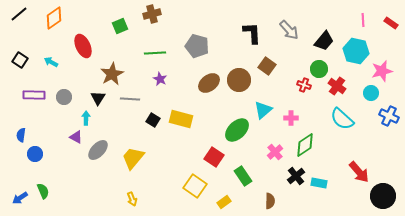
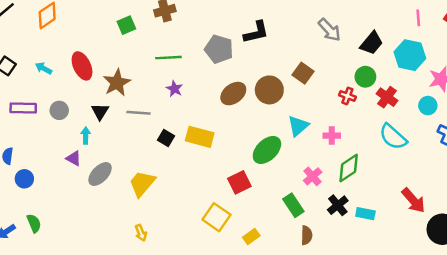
black L-shape: (252, 33) -> (256, 32), moved, turned 80
red ellipse: (83, 46) -> (82, 66), moved
red square: (214, 157) -> (239, 182), turned 30
green rectangle: (243, 176) -> (293, 205), moved

